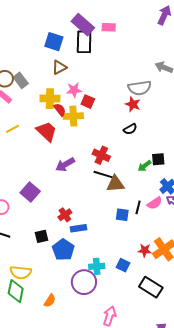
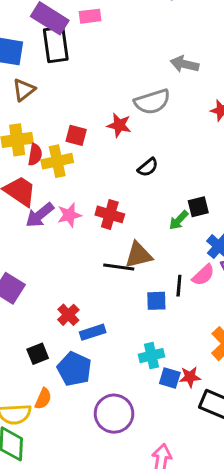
pink star: (74, 90) -> (69, 215), moved
red star: (133, 104) -> (119, 125), moved
red semicircle: (60, 110) -> (35, 155), turned 56
purple arrow: (65, 165) -> (40, 215), moved
black line: (103, 175) -> (119, 267), moved
red star: (145, 250) -> (190, 377), moved
cyan cross: (97, 266) -> (151, 356), moved
orange semicircle: (50, 301) -> (43, 399), moved

